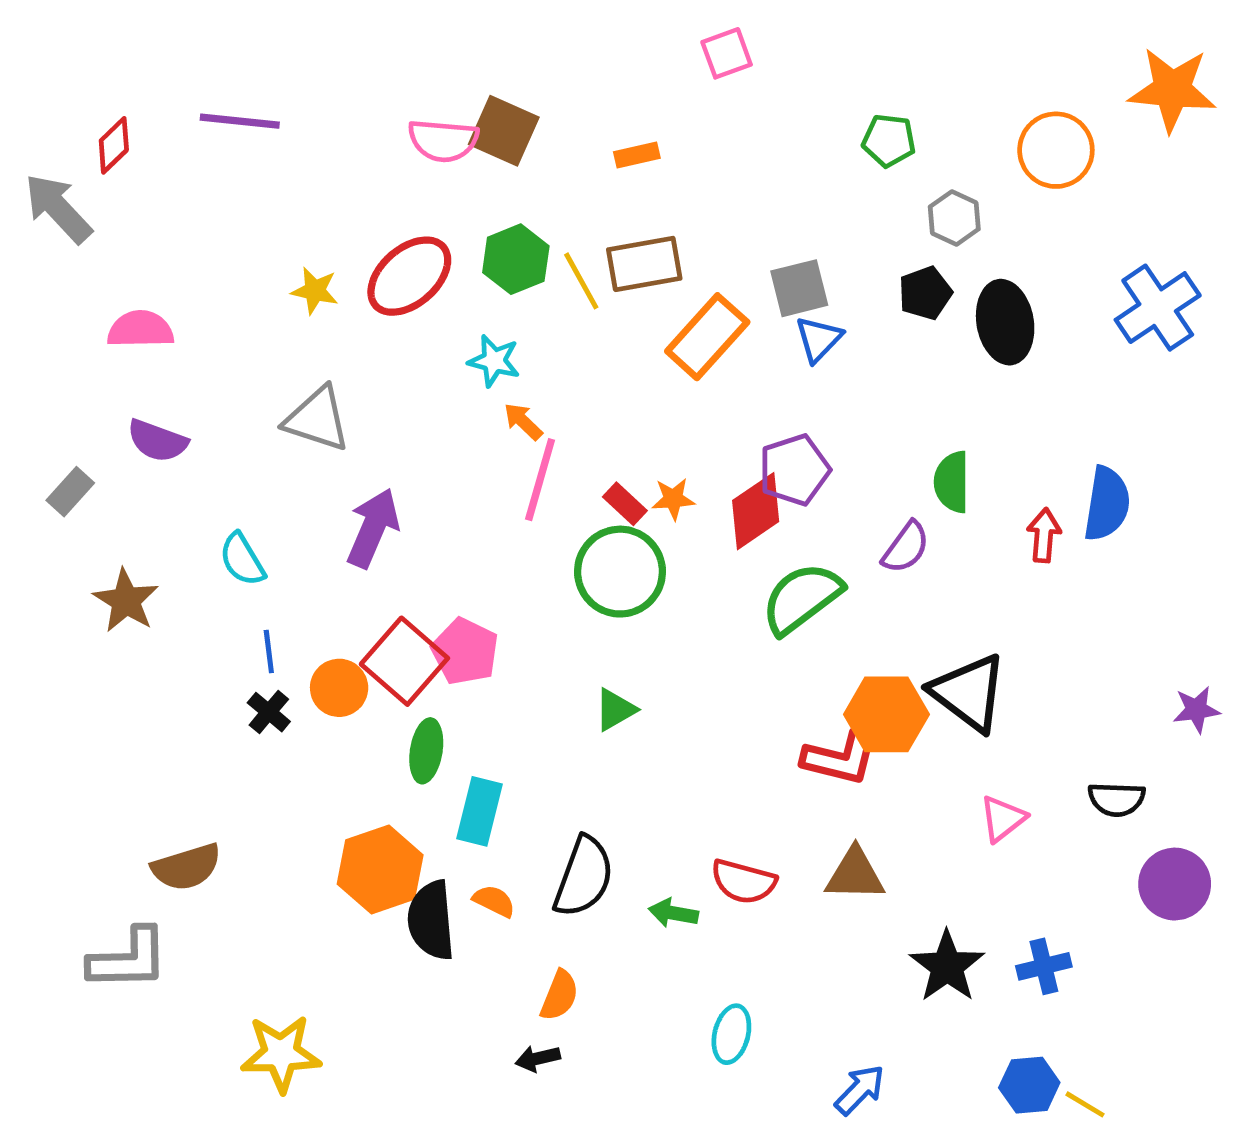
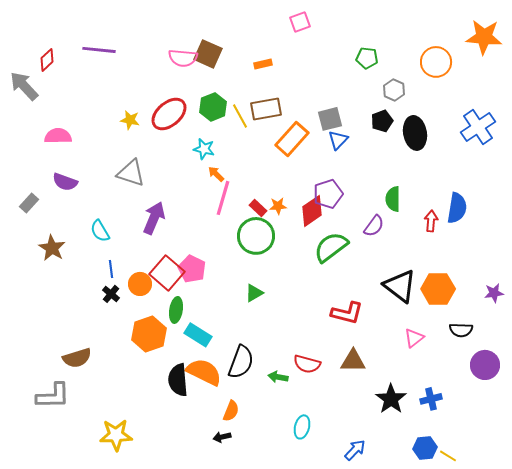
orange hexagon: (886, 714) -> (438, 289), moved
cyan rectangle: (480, 811) -> (198, 335), turned -72
orange hexagon: (380, 869) -> (149, 334), moved
orange semicircle: (494, 901) -> (204, 372), size x2.0

